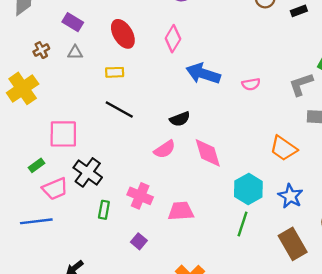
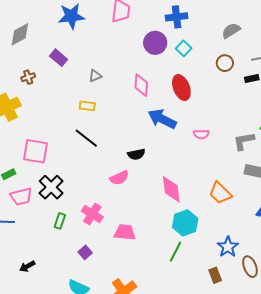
red ellipse: (123, 34) -> (181, 88), moved
pink diamond: (173, 39) -> (141, 85), turned -35
gray triangle: (75, 52) -> (95, 76), moved, turned -32
pink diamond: (208, 153) -> (171, 189), moved
blue star: (290, 196) -> (228, 247), moved
brown rectangle: (293, 244) -> (215, 275), size x0.6

